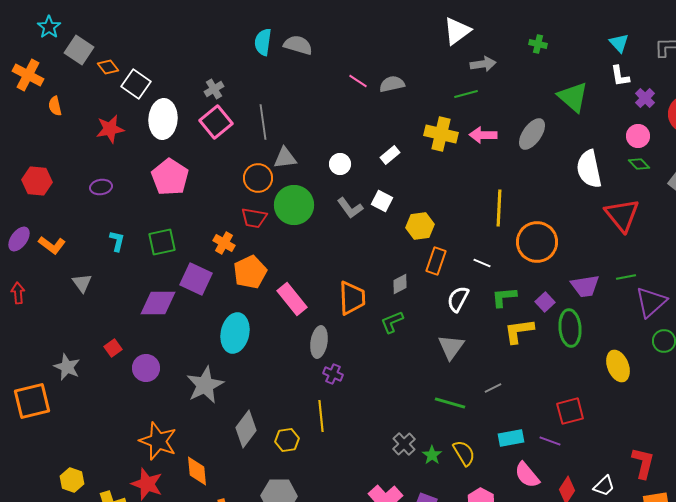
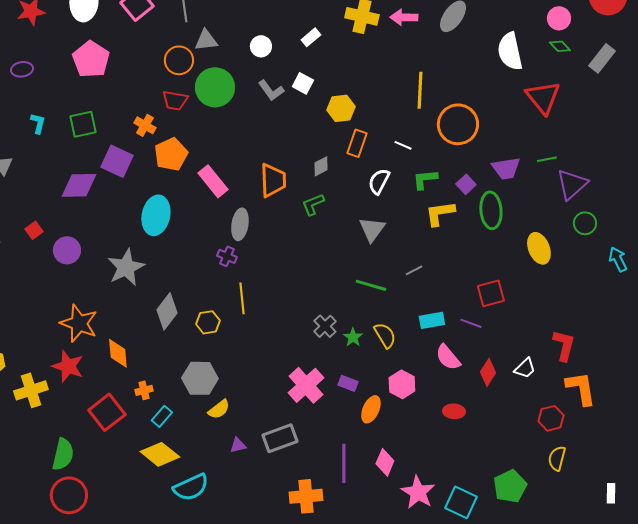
purple cross: (333, 374) -> (227, 256), moved

